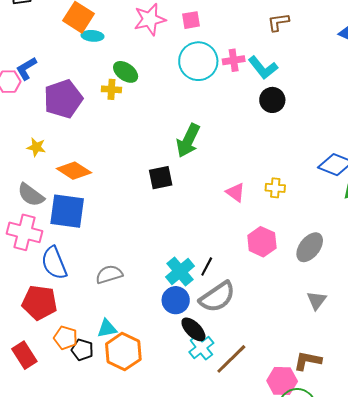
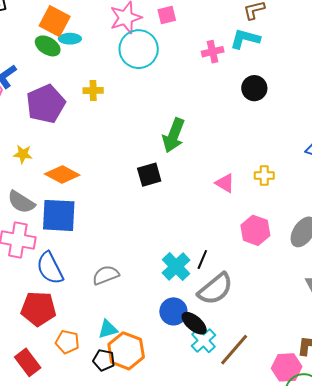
cyan circle: (198, 61) -> (139, 49), moved
cyan L-shape: (263, 68) -> (245, 39), moved, turned 148
green ellipse: (126, 72) -> (48, 46), moved
blue circle: (176, 300) -> (173, 311), moved
black pentagon: (82, 350) -> (104, 360), moved

